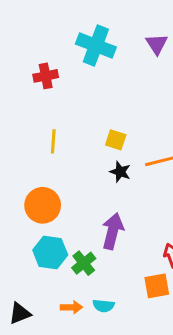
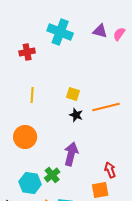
purple triangle: (157, 44) -> (100, 31), turned -42
cyan hexagon: (50, 252) -> (30, 183), moved

